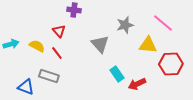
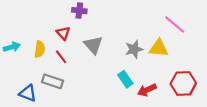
gray star: (125, 25) -> (134, 49), moved
gray triangle: (100, 44) -> (93, 45), moved
yellow semicircle: (37, 46) -> (40, 49), turned 70
red hexagon: (171, 64) -> (183, 84), moved

